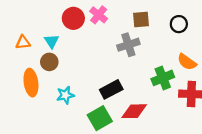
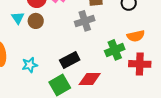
brown circle: (49, 62) -> (36, 21), moved
orange semicircle: (187, 62) -> (136, 36), turned -48

